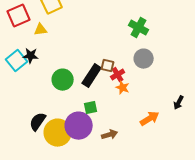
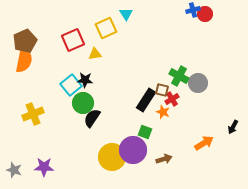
green cross: (139, 28) -> (179, 76), moved
green circle: (63, 80) -> (83, 103), moved
orange star: (123, 88) -> (163, 112), moved
green square: (91, 108) -> (145, 132), turned 32
black semicircle: (38, 122) -> (92, 118), moved

